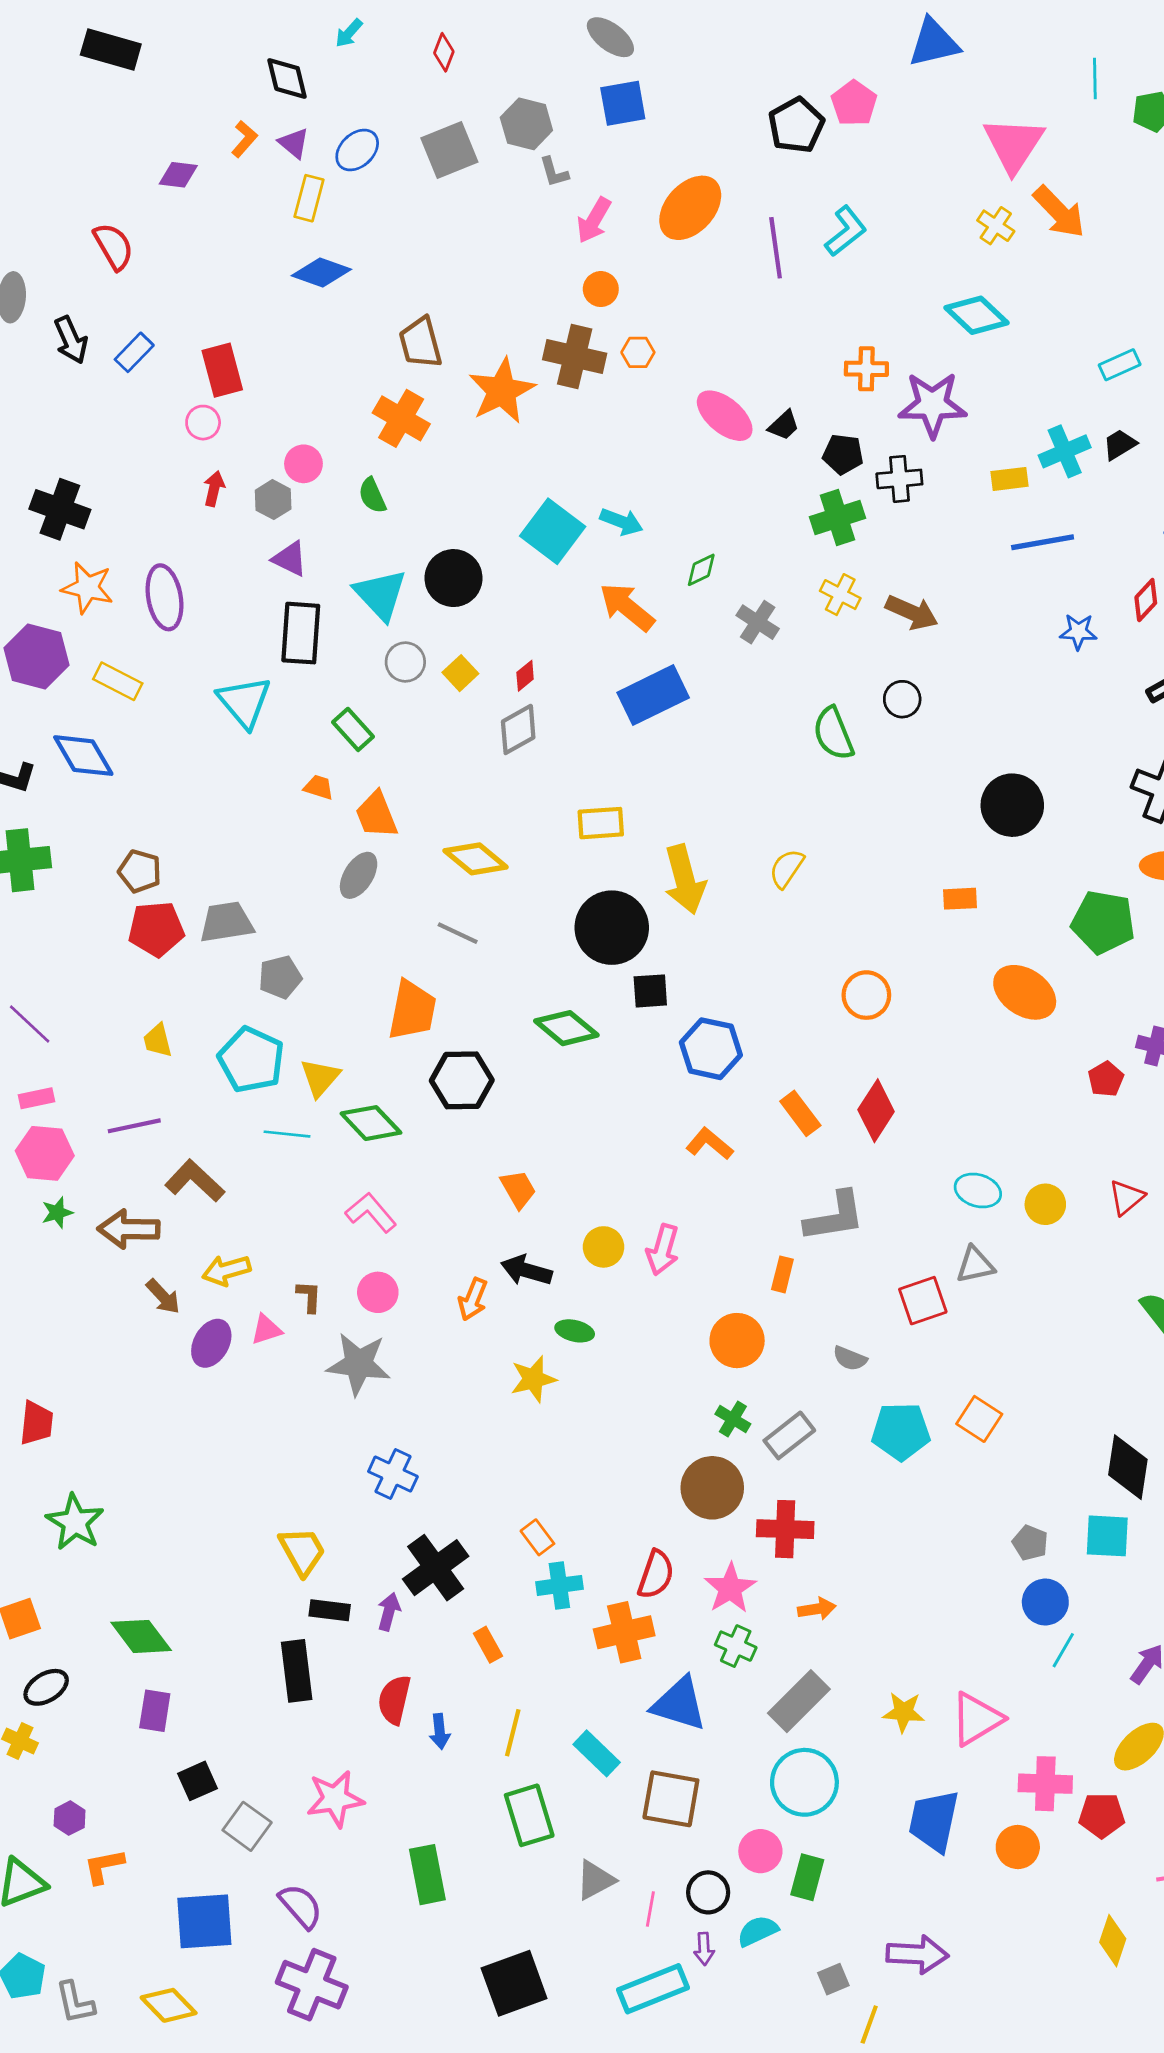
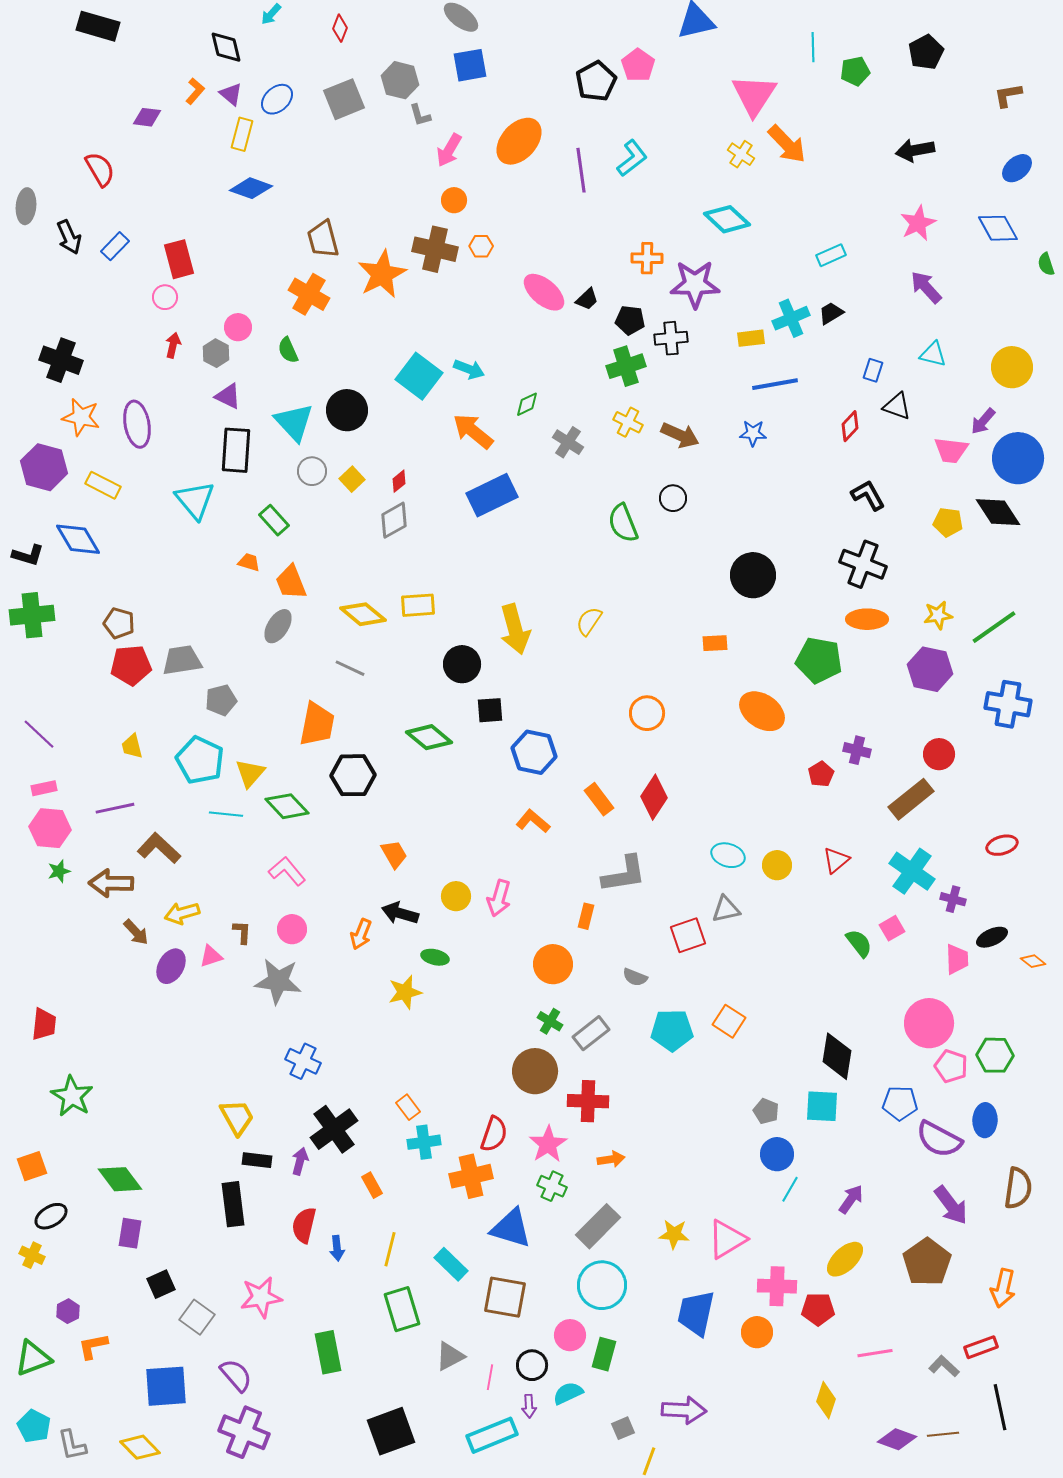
blue star: (1078, 632) -> (753, 433), moved
yellow rectangle: (601, 823) -> (418, 605), moved
black circle: (612, 928) -> (462, 664), size x0.7

